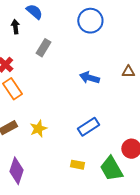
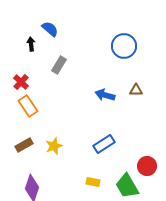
blue circle: (90, 21) -> (124, 46), moved
brown triangle: (128, 72) -> (136, 90), moved

